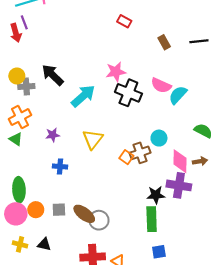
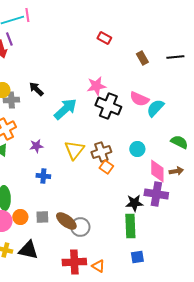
black arrow: (53, 75) -> (36, 89), size x0.7
brown cross: (140, 153) -> (101, 152), moved
black triangle: (44, 244) -> (28, 250), size x1.5

